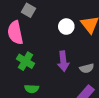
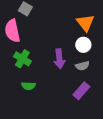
white circle: (66, 27) -> (83, 45), moved

